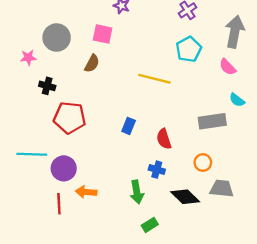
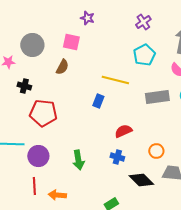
gray rectangle: (212, 121) -> (157, 97), moved
blue rectangle: (129, 126) -> (98, 101), moved
red semicircle: (164, 139) -> (123, 131), turned 84
orange arrow: (86, 192) -> (57, 195), moved
green arrow: (137, 192) -> (78, 160), moved

